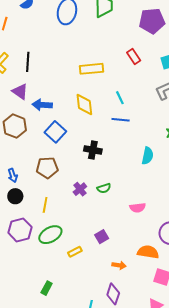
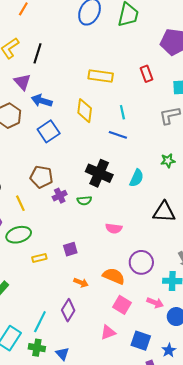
black cross: (93, 150) -> (99, 173), moved, size x1.4
brown pentagon: (47, 168) -> (41, 177), moved
yellow line: (45, 205) -> (20, 203), turned -49

